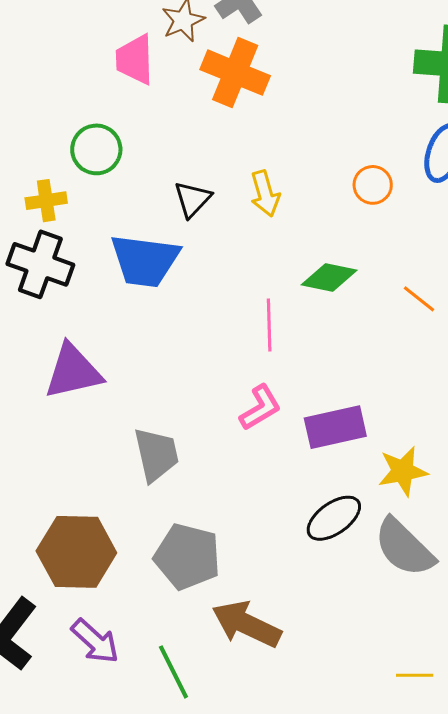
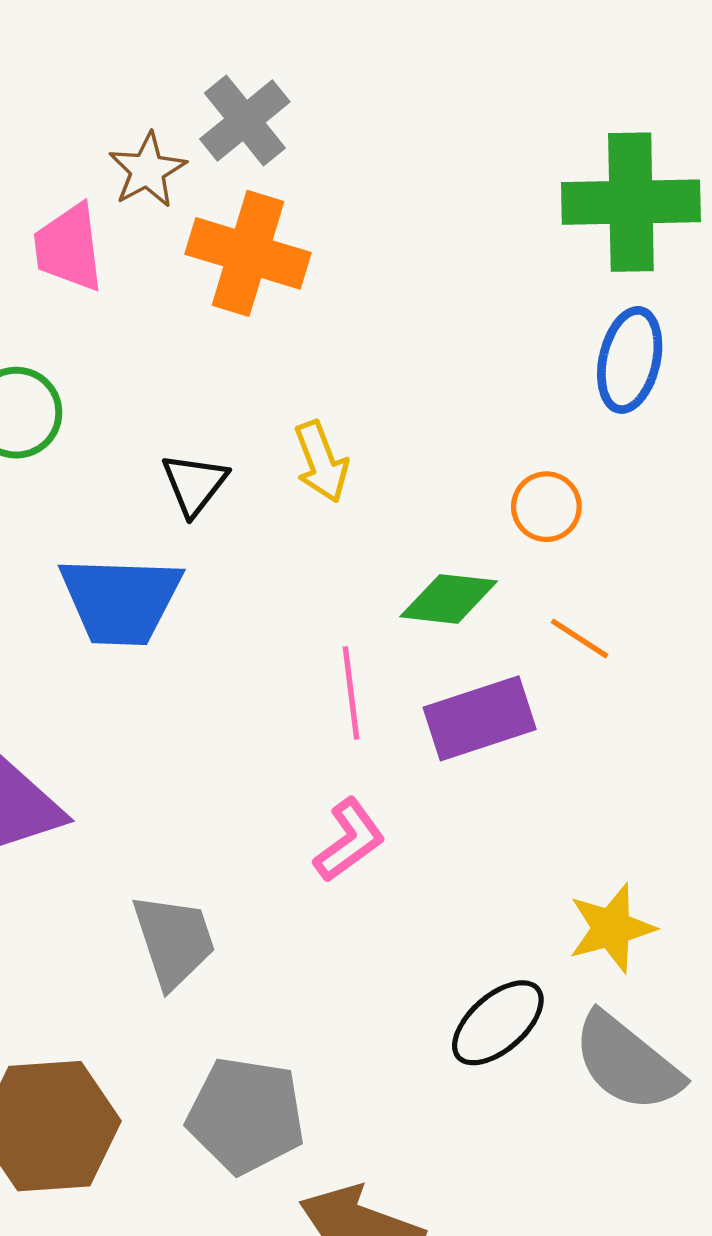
orange circle: (373, 185) -> (546, 507), moved
orange line: (419, 299) -> (580, 638), moved
purple rectangle: (335, 427) -> (480, 718), moved

